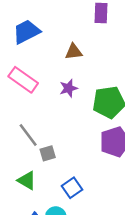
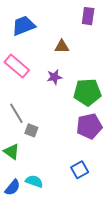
gray square: (48, 153) -> (31, 130), turned 32
blue square: (72, 188) -> (80, 170), moved

